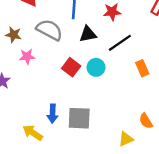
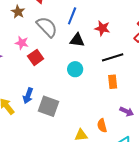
brown star: (13, 35) -> (18, 12), moved
black line: (120, 43) -> (113, 57), moved
red square: (71, 67) -> (36, 57), moved

